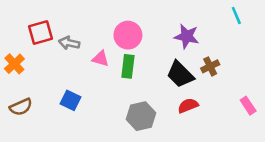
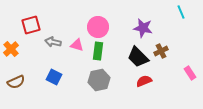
gray arrow: (69, 43) -> (53, 42), moved
pink rectangle: (248, 106) -> (190, 73), moved
gray hexagon: (141, 116) -> (99, 80), moved

